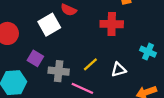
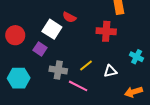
white square: (49, 25) -> (52, 29), turned -30
purple square: (35, 58) -> (40, 49), moved

